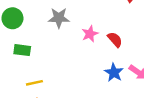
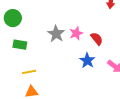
gray star: (59, 18) -> (56, 34), moved, turned 30
blue star: (114, 73) -> (87, 60), moved

